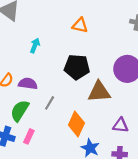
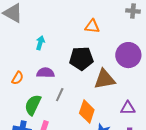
orange triangle: (80, 25) -> (92, 26), moved
purple semicircle: (28, 84) -> (46, 73), moved

